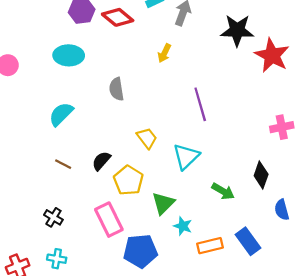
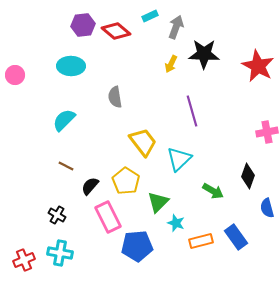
black star: (237, 30) -> (204, 54), moved
yellow arrow: (164, 53) -> (171, 64), moved
yellow trapezoid: (147, 138) -> (143, 142), size x1.4
black semicircle: (101, 161) -> (90, 186), moved
cyan cross: (57, 259) -> (60, 253), size x1.4

